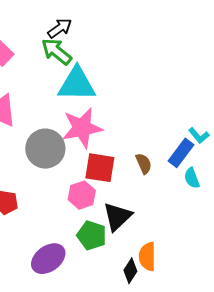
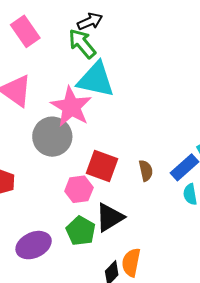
pink star: (82, 128) -> (71, 107), moved, turned 30

